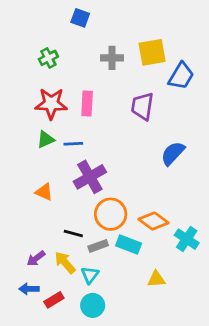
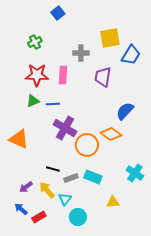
blue square: (80, 18) -> (58, 13), turned 32
gray cross: (112, 58) -> (81, 53), moved
purple cross: (90, 177) -> (65, 128), turned -30
orange triangle: (44, 192) -> (19, 139), moved, size x1.5
orange circle: (111, 214) -> (87, 145), moved
orange diamond: (153, 221) -> (111, 134), moved
blue arrow: (29, 289) -> (21, 209), turned 40
cyan circle: (93, 305) -> (78, 217), moved

